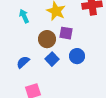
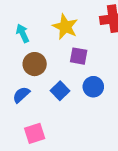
brown circle: (47, 39) -> (35, 64), moved

